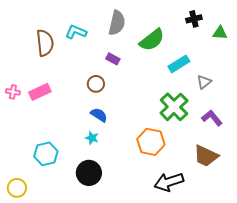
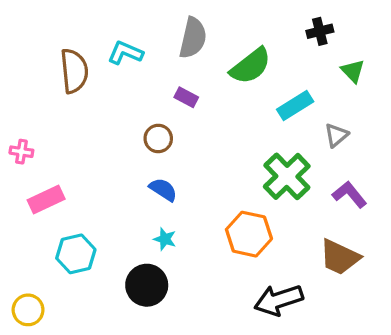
green triangle: (220, 33) -> (353, 71), moved, turned 42
pink rectangle: (40, 92) -> (46, 199), moved
cyan star: (92, 138) -> (165, 239), moved

